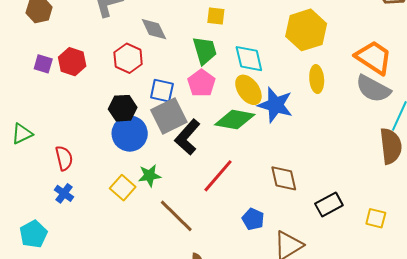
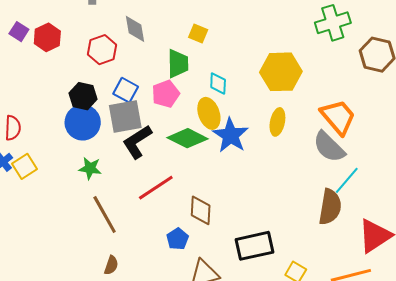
cyan diamond: (249, 59) -> (218, 83), size x0.7
brown diamond: (284, 178) -> (201, 210), moved
yellow square: (123, 188) -> (25, 166), moved
black rectangle: (329, 204) -> (254, 246), size x1.4

